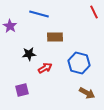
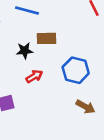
black star: (29, 54) -> (25, 51), moved

